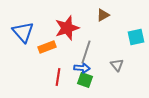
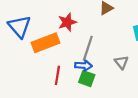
red star: (67, 28) -> (67, 22), size x0.7
orange rectangle: (47, 47) -> (45, 43), size x1.4

